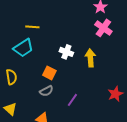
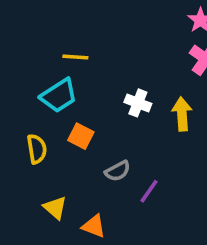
orange square: (49, 73) -> (81, 136), moved
gray semicircle: (46, 91) -> (118, 171), moved
yellow triangle: (10, 109) -> (55, 208), moved

